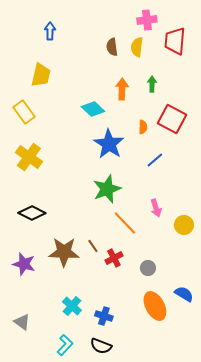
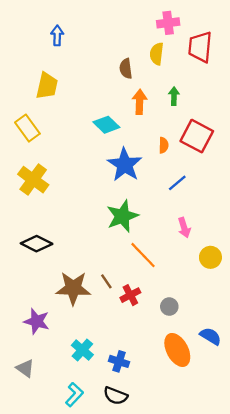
brown semicircle: (112, 47) -> (126, 69), moved
pink arrow: (156, 208) -> (184, 228), moved
purple star: (24, 264) -> (37, 321), moved

